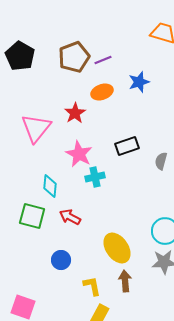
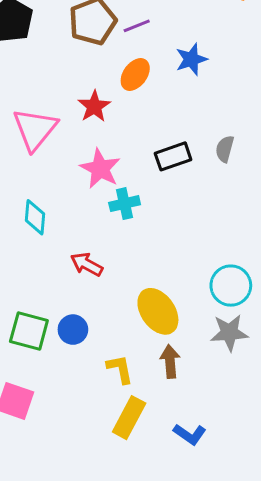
orange ellipse: (102, 92) -> (135, 75), turned -35
gray semicircle: (161, 161) -> (225, 149), moved
cyan diamond: (50, 186) -> (35, 217), moved
green square: (32, 216) -> (29, 331), moved

